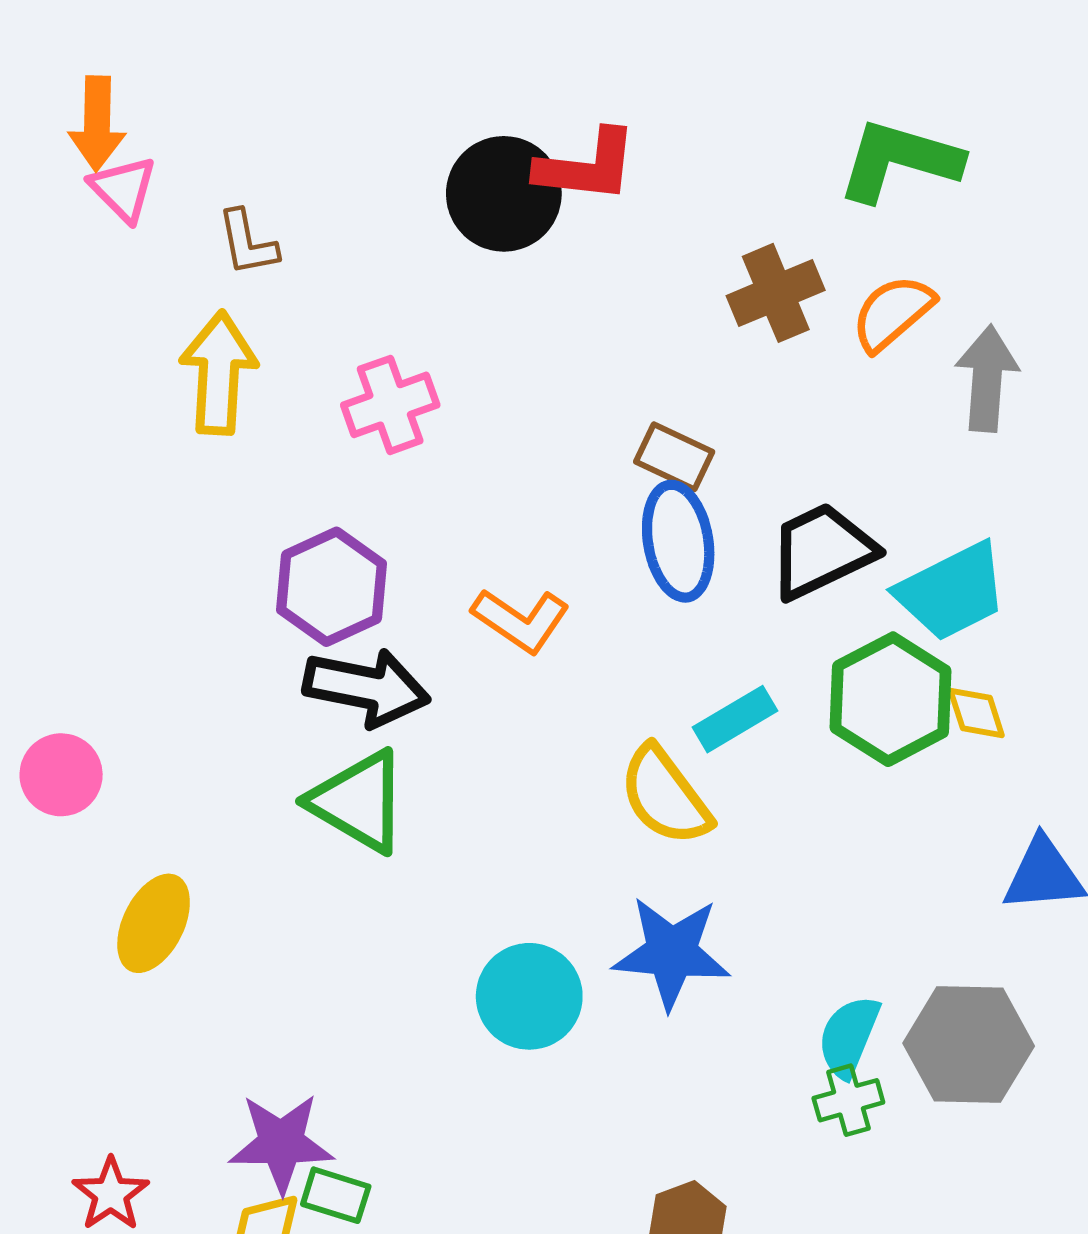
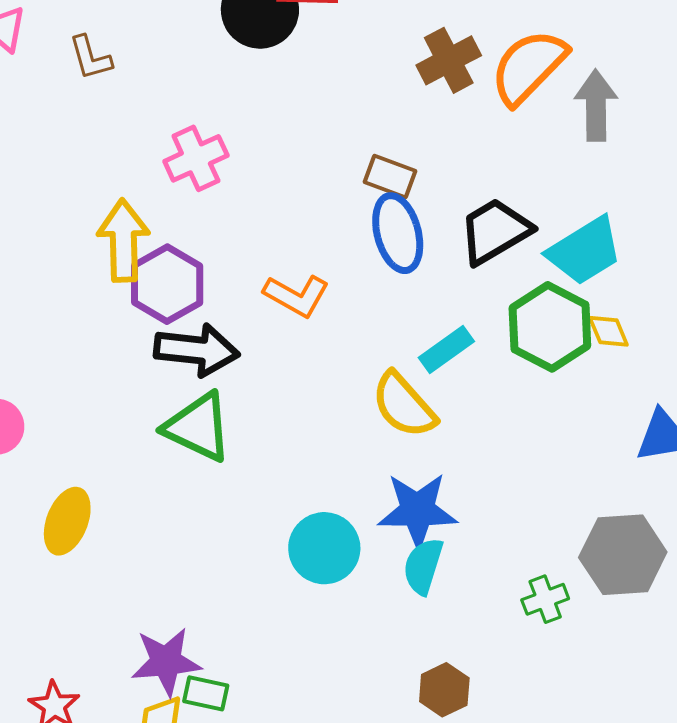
orange semicircle: (893, 313) -> (529, 67), size x1.4
yellow arrow: (219, 373) -> (123, 241), moved
cyan semicircle: (849, 1037) -> (423, 566), moved

